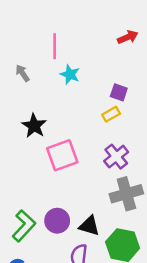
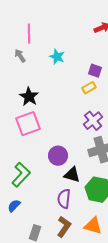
pink line: (55, 46) -> (29, 34), moved
pink square: (62, 155) -> (28, 124), moved
purple circle: (57, 221) -> (58, 156), moved

